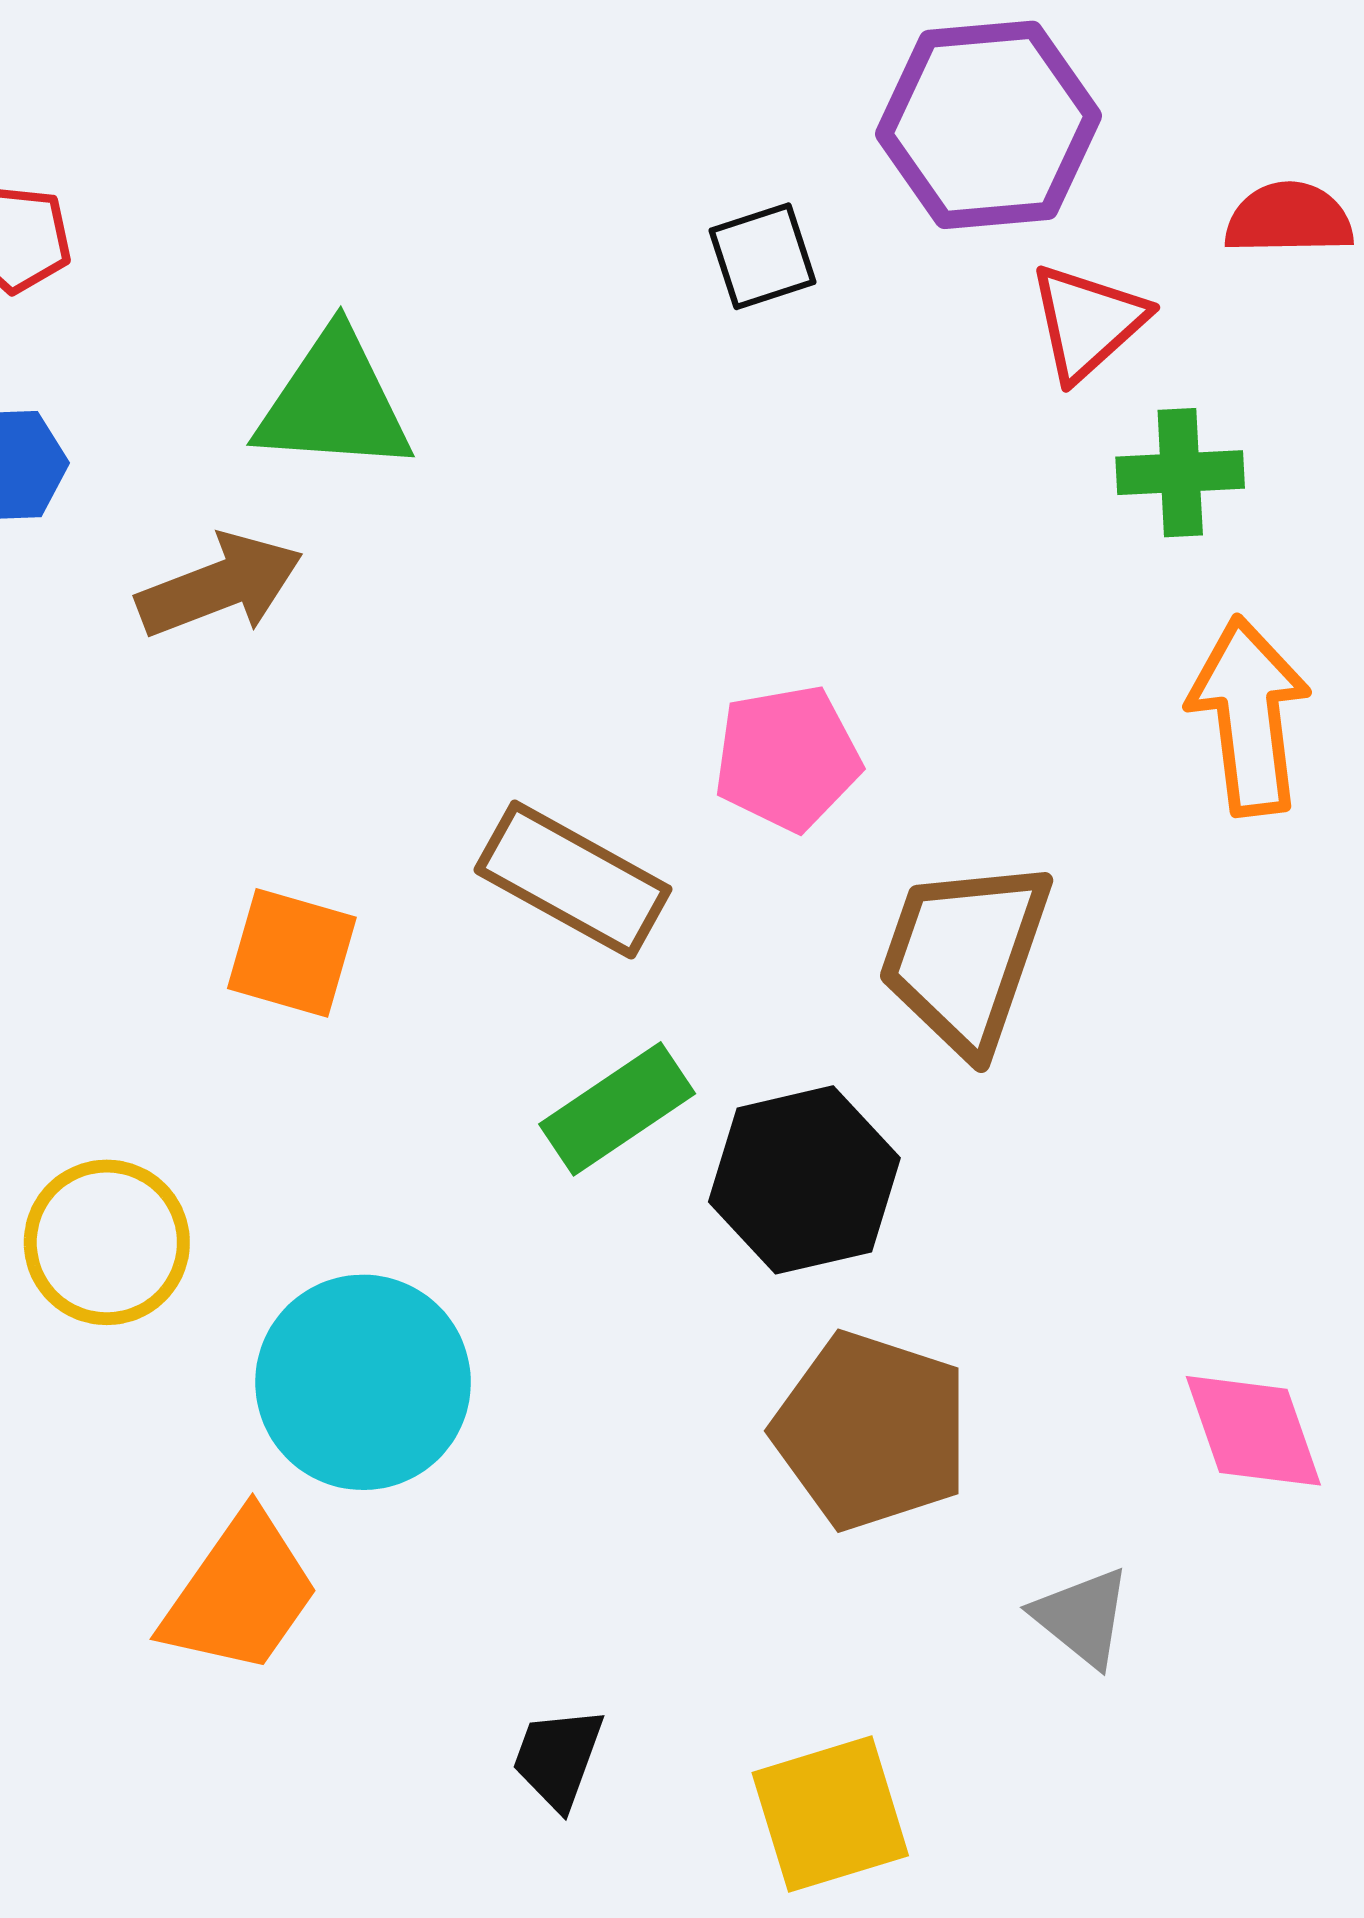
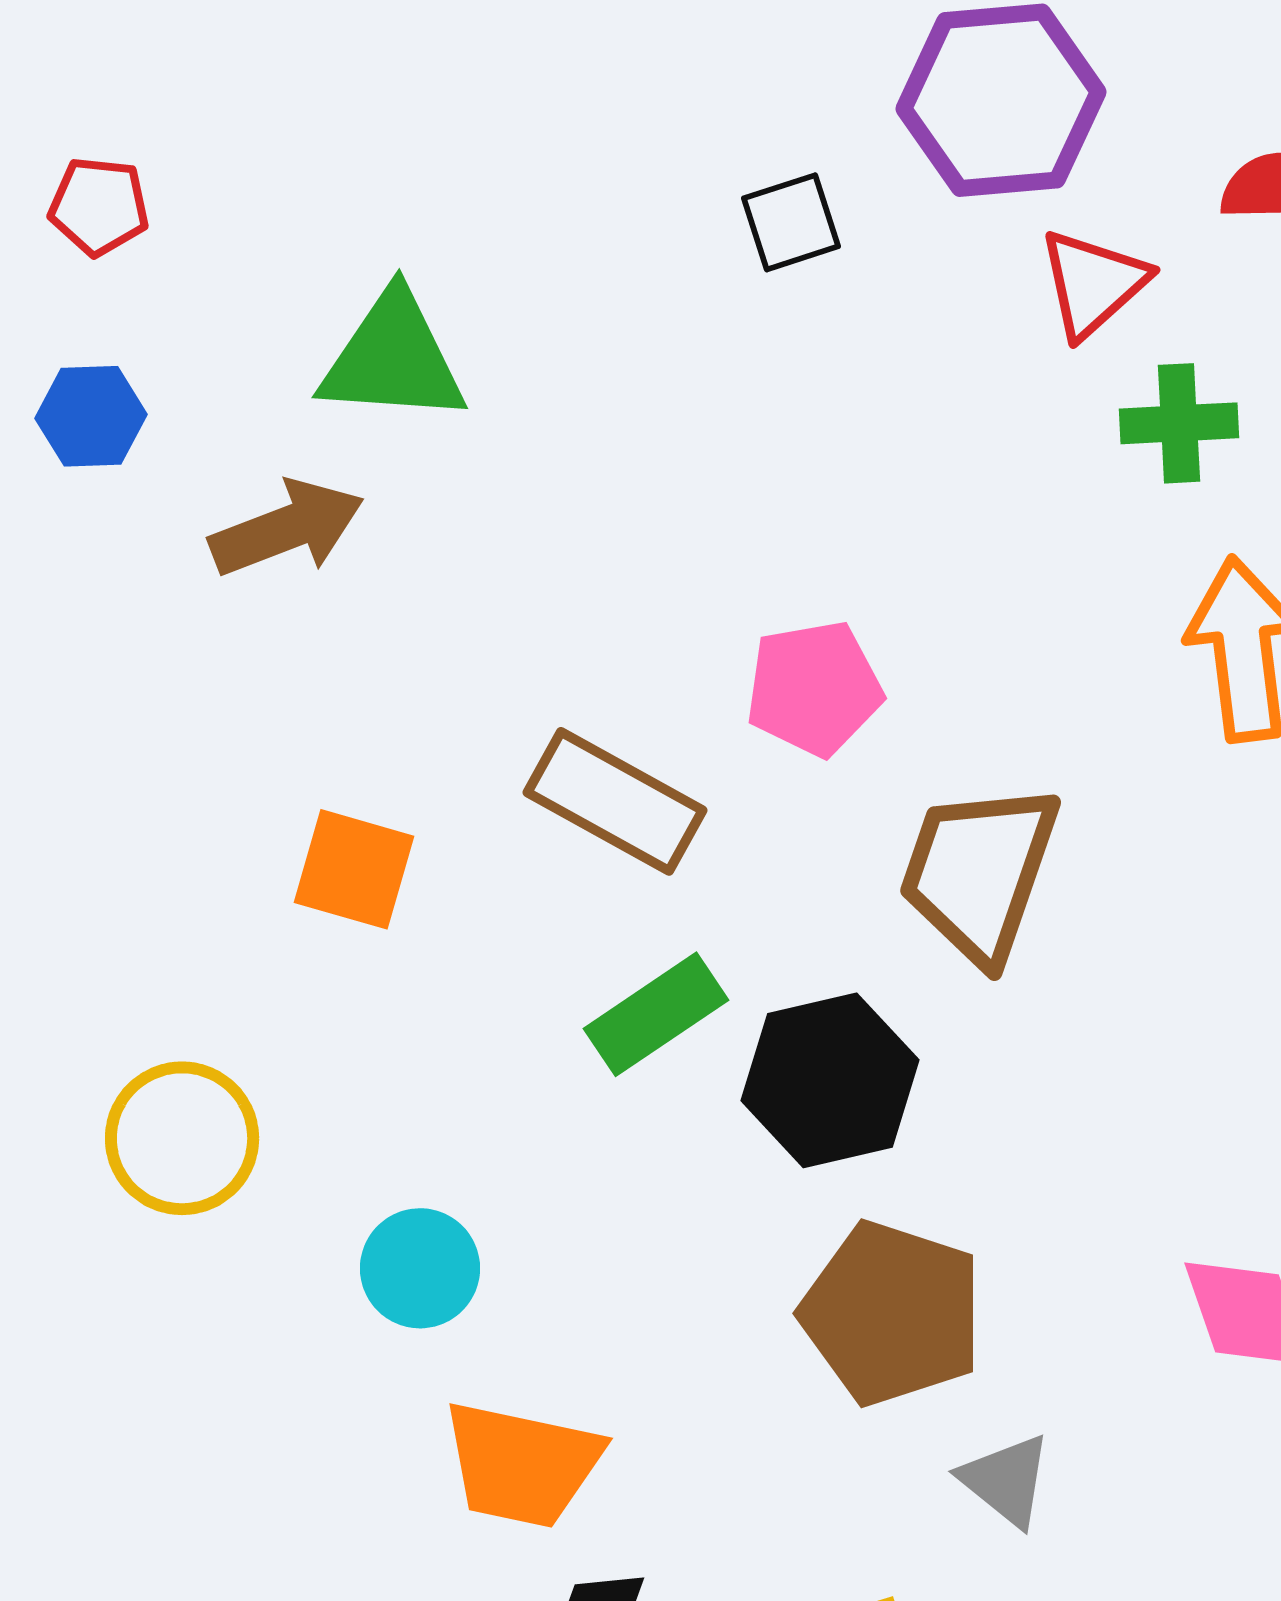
cyan circle: (363, 1382) -> (420, 1268), size x0.6
orange trapezoid: (240, 1593) -> (522, 1464), moved, turned 67
gray triangle: (1082, 1617) -> (1006, 1480), moved

